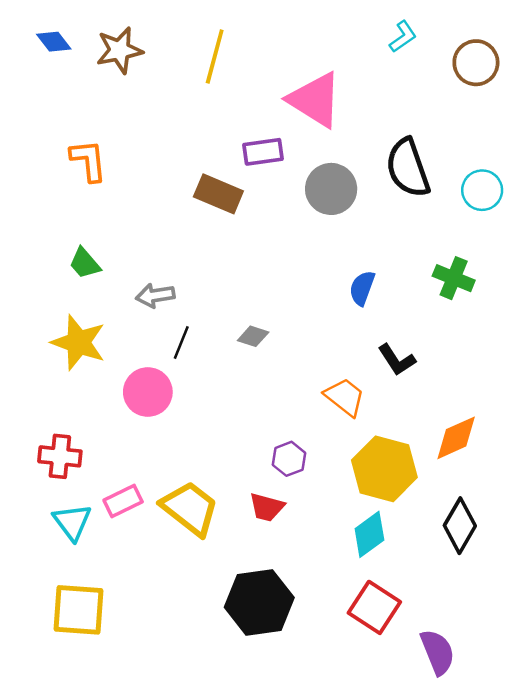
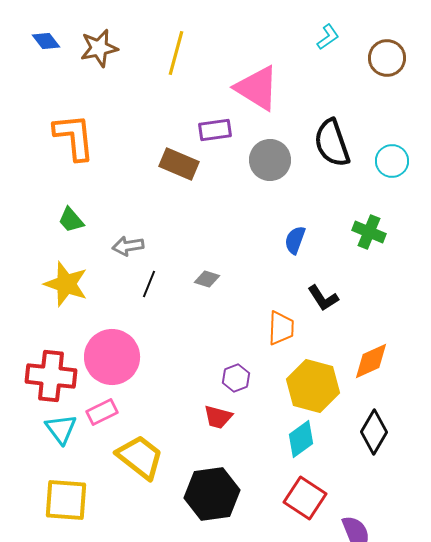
orange L-shape: (88, 160) -> (74, 137), size x1.4
pink circle: (148, 392) -> (112, 357), moved, size x1.4
orange trapezoid: (345, 397) -> (281, 328), turned 54
red cross: (60, 456) -> (51, 376), size x1.4
yellow trapezoid: (190, 508) -> (140, 457), moved

